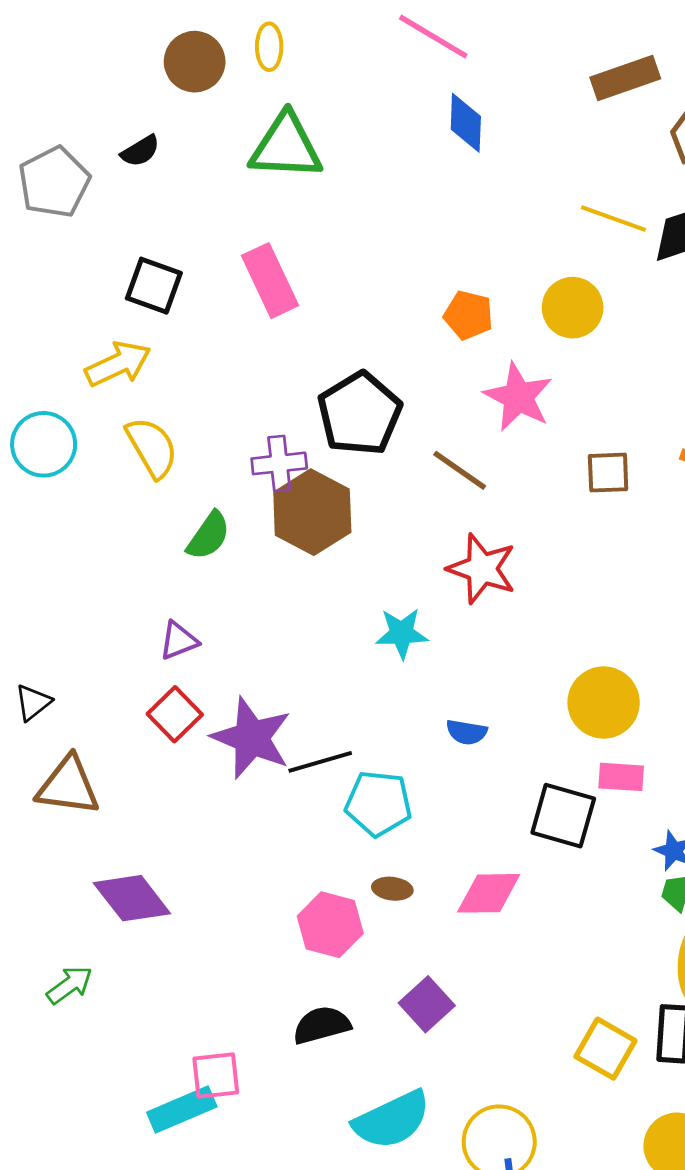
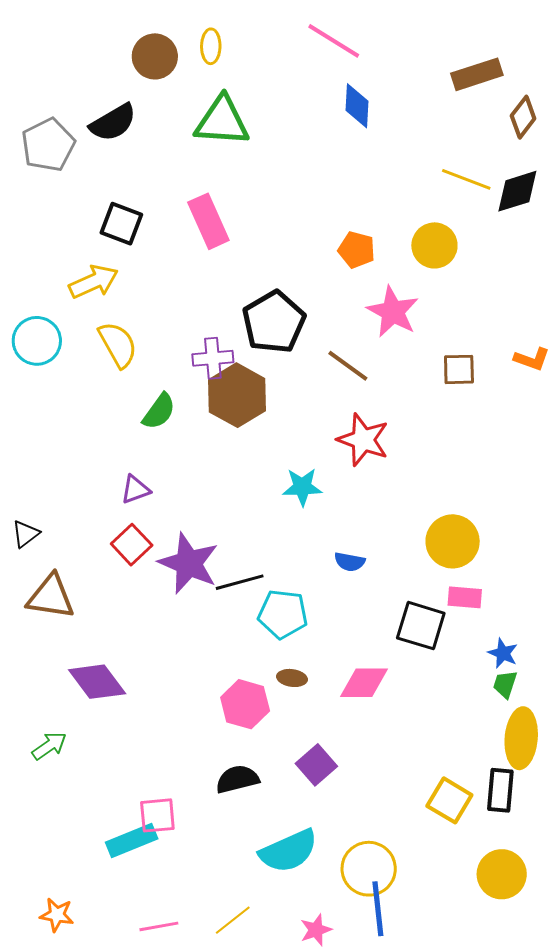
black semicircle: (140, 151) -> (113, 123), size x1.6

